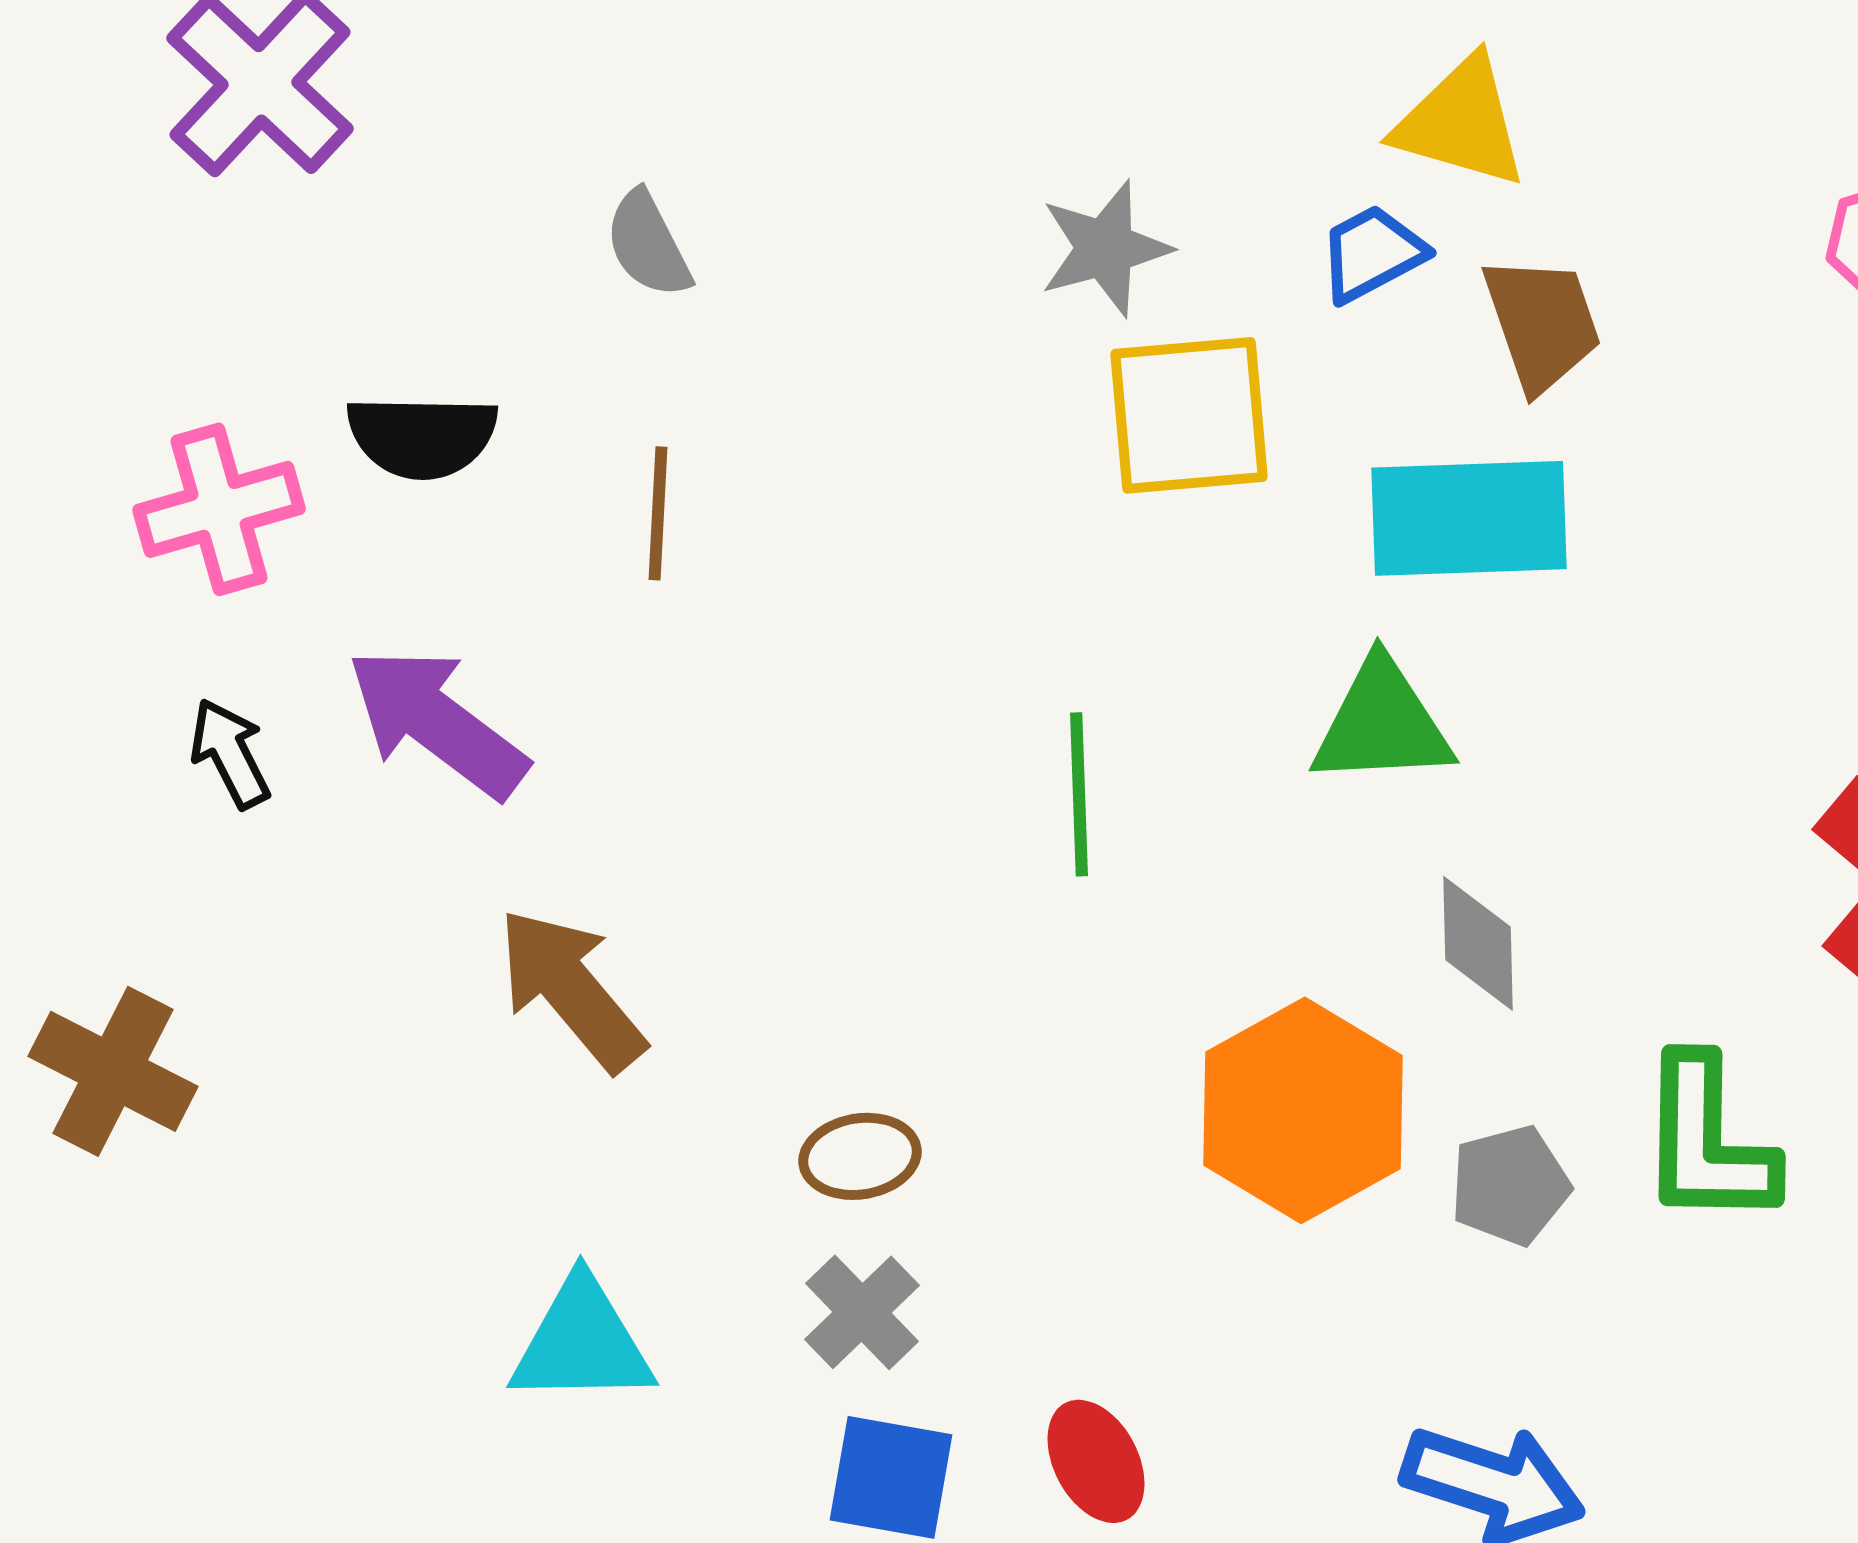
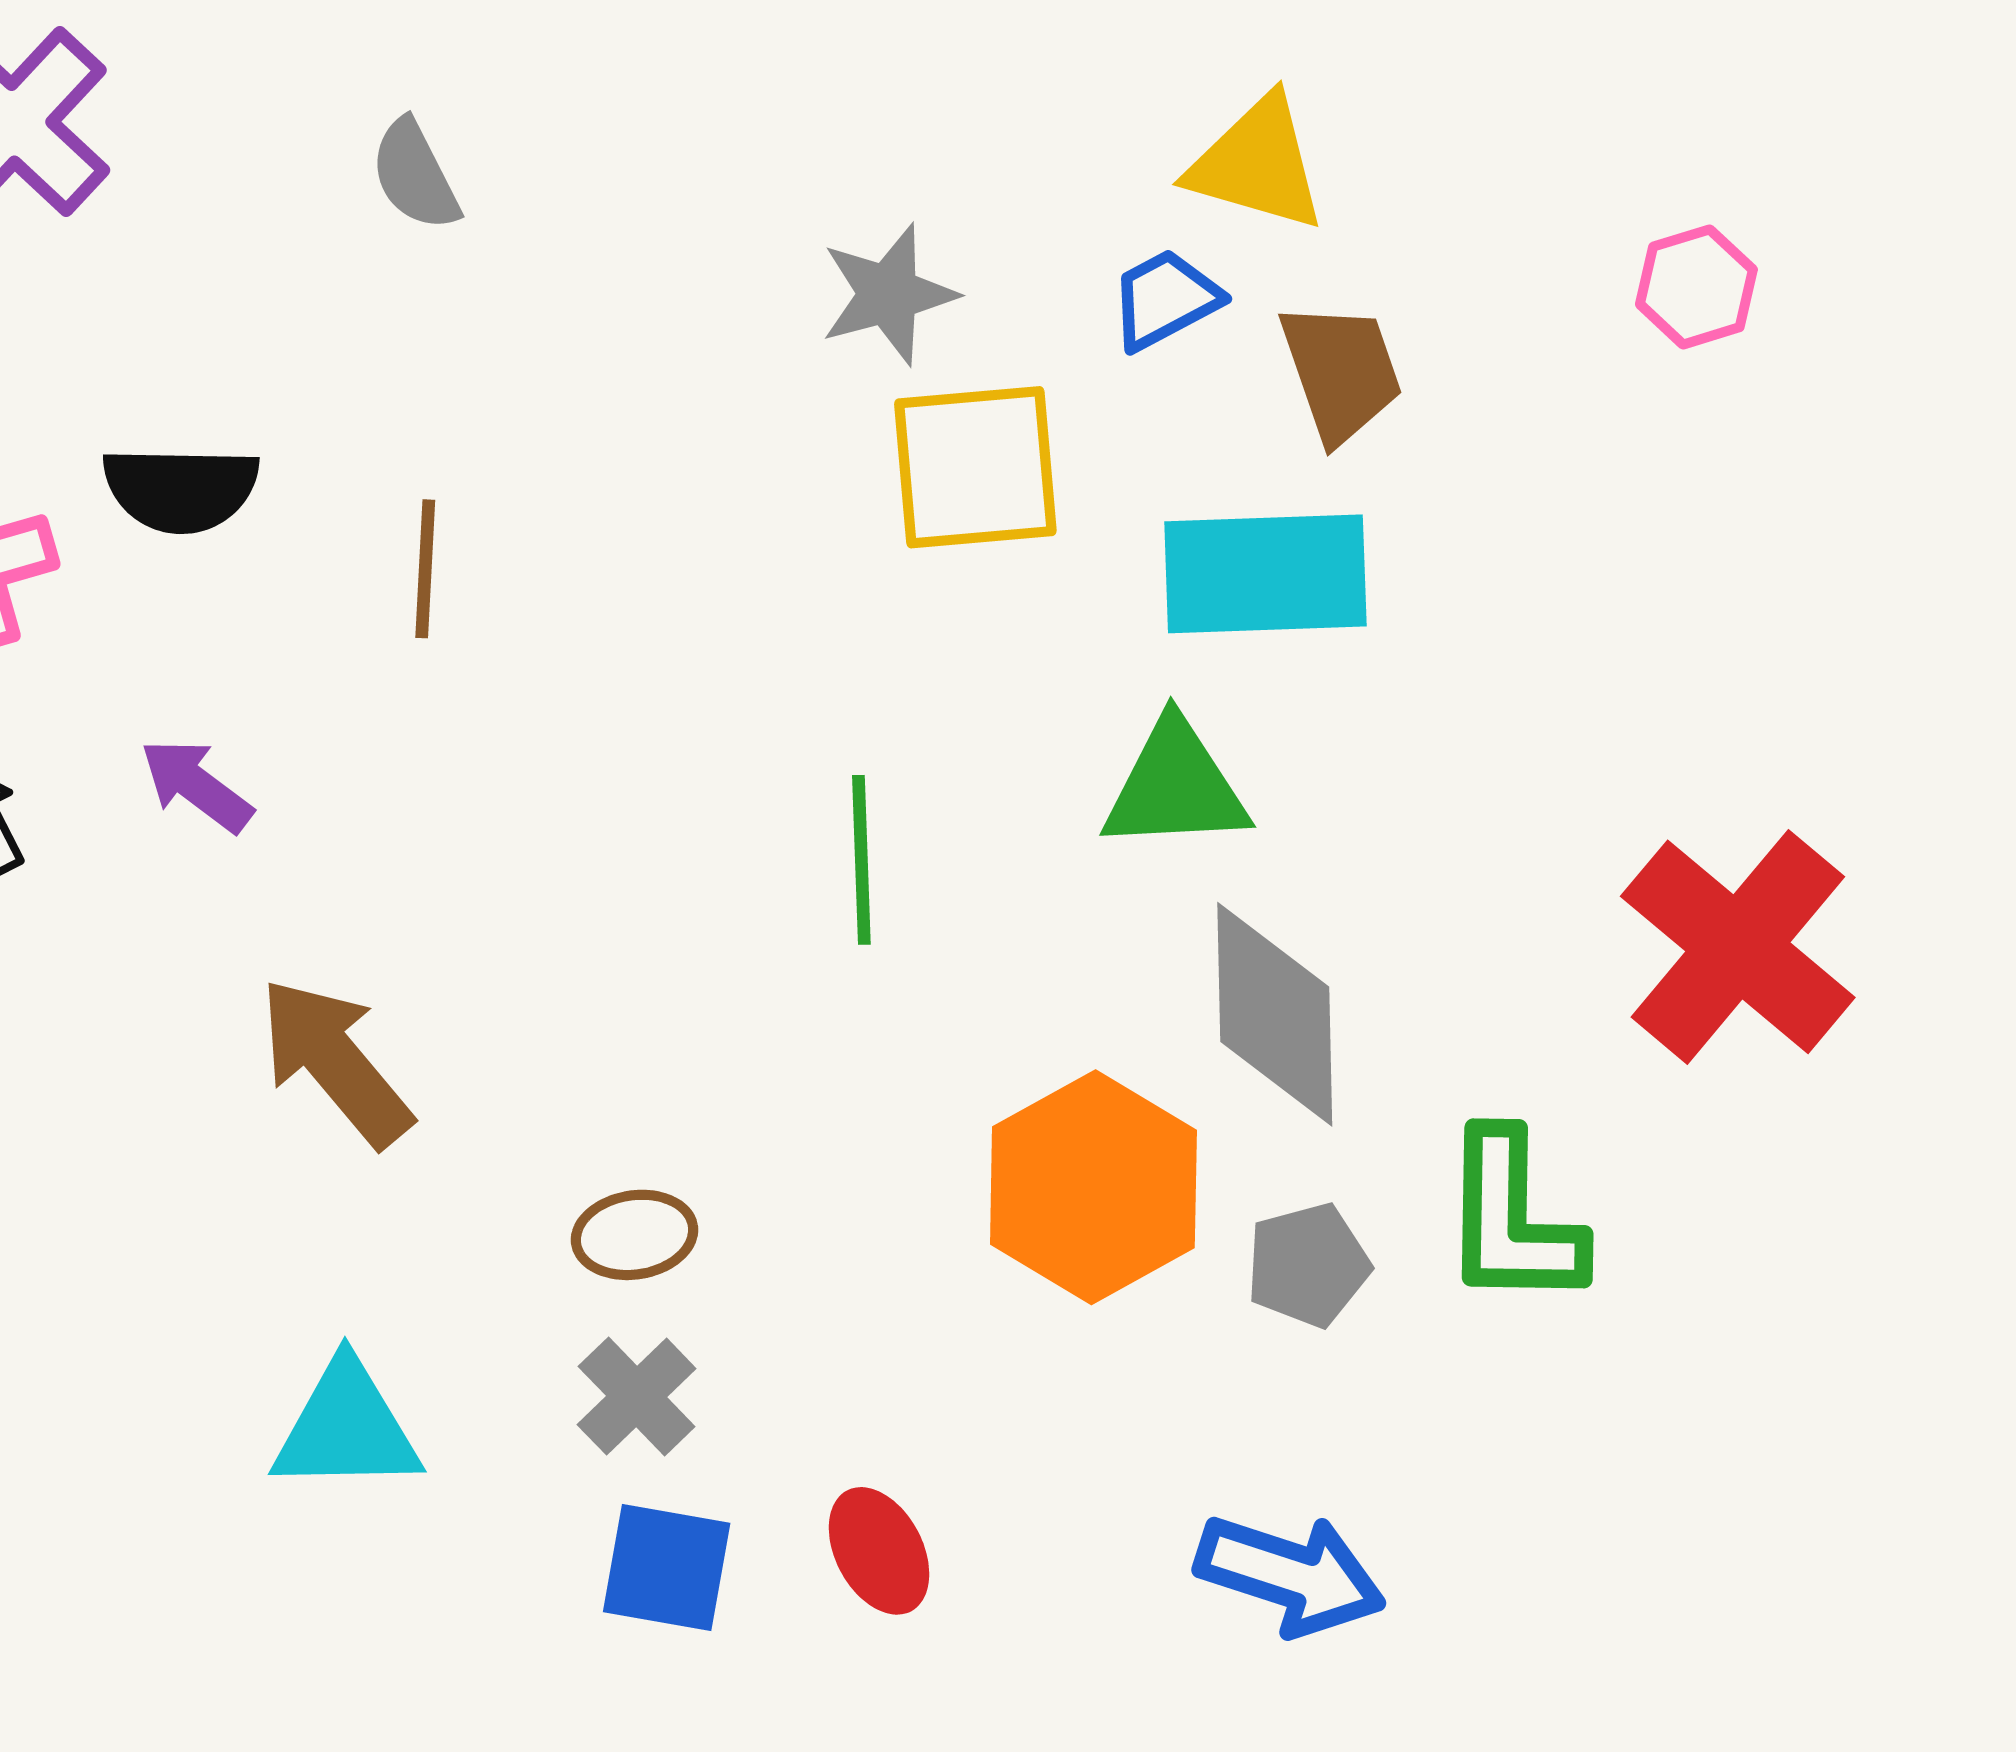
gray semicircle: (648, 244) -> (415, 175), moved
purple arrow: (437, 722) -> (196, 785), size x0.6
gray diamond: (1478, 943) -> (1275, 1014), size x1.6

